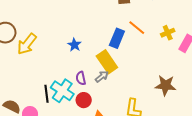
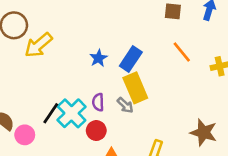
blue rectangle: (117, 38) -> (131, 59), moved
gray arrow: (102, 77) -> (125, 105), turned 72
black line: (47, 94) -> (51, 113), turned 30

